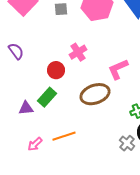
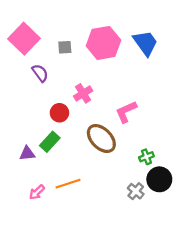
purple semicircle: (16, 51) -> (40, 73), moved
brown ellipse: (95, 94) -> (101, 139), turned 64

